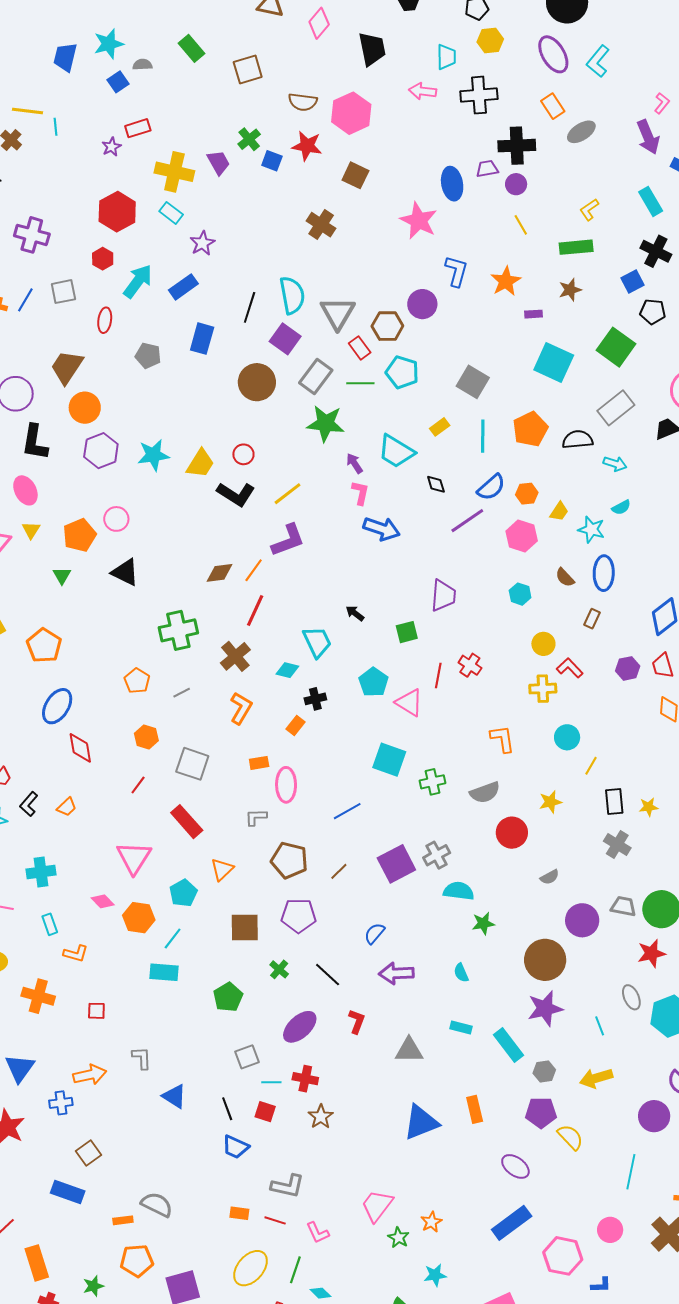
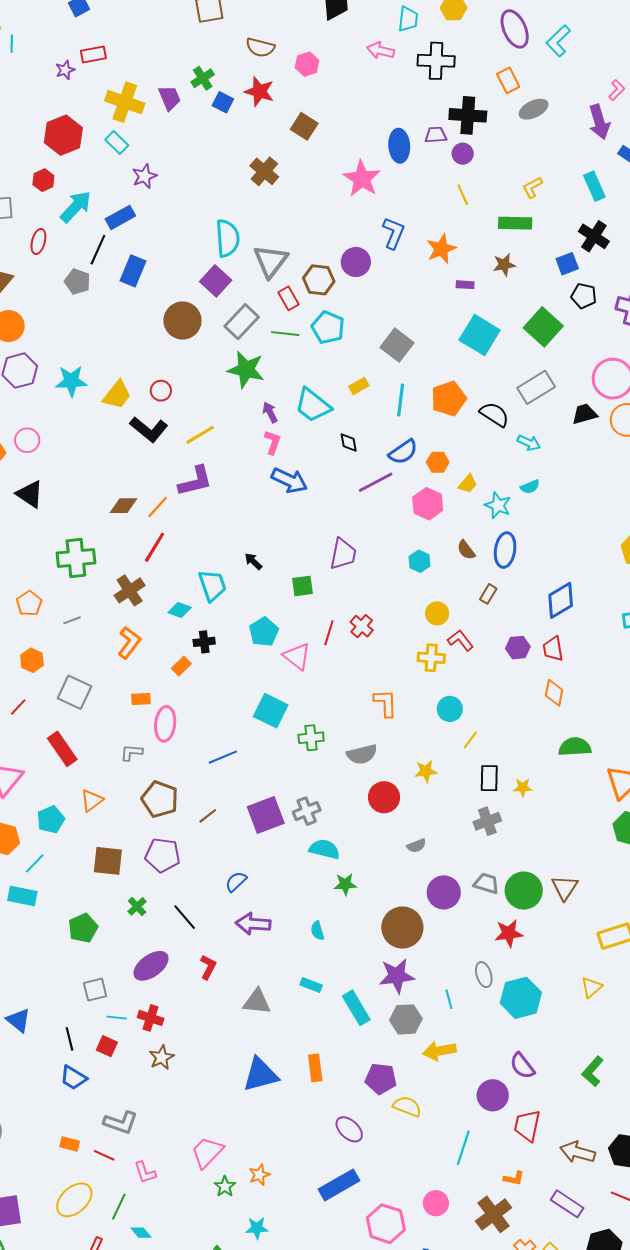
pink hexagon: (351, 113) -> (307, 64), size x0.6
black line: (250, 307) -> (98, 250), moved
black semicircle: (578, 440) -> (494, 414), turned 32
gray cross: (617, 845) -> (487, 821), turned 32
gray hexagon: (544, 1071) -> (406, 1019), moved, size x1.4
yellow semicircle: (570, 1137) -> (407, 1106), turned -32

